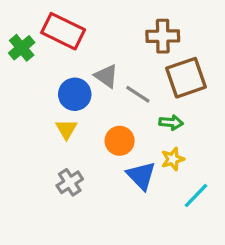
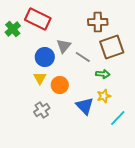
gray triangle: (106, 76) -> (64, 46), turned 35
orange circle: (120, 141) -> (60, 85), moved

